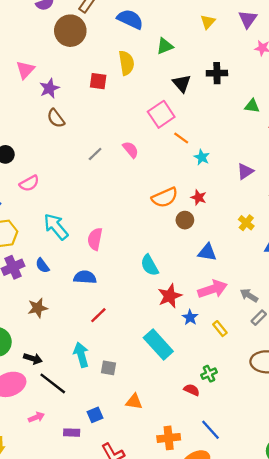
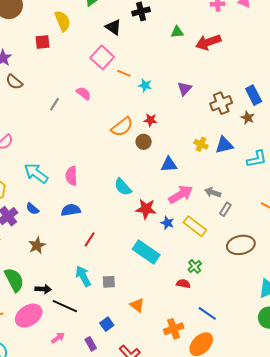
yellow cross: (246, 223) -> (201, 144), moved
red star: (170, 296) -> (146, 209), turned -30
yellow rectangle: (220, 329) -> (195, 226), size x1.6
orange triangle: (134, 402) -> (137, 305), turned 42
purple rectangle: (72, 433) -> (91, 344), turned 72

